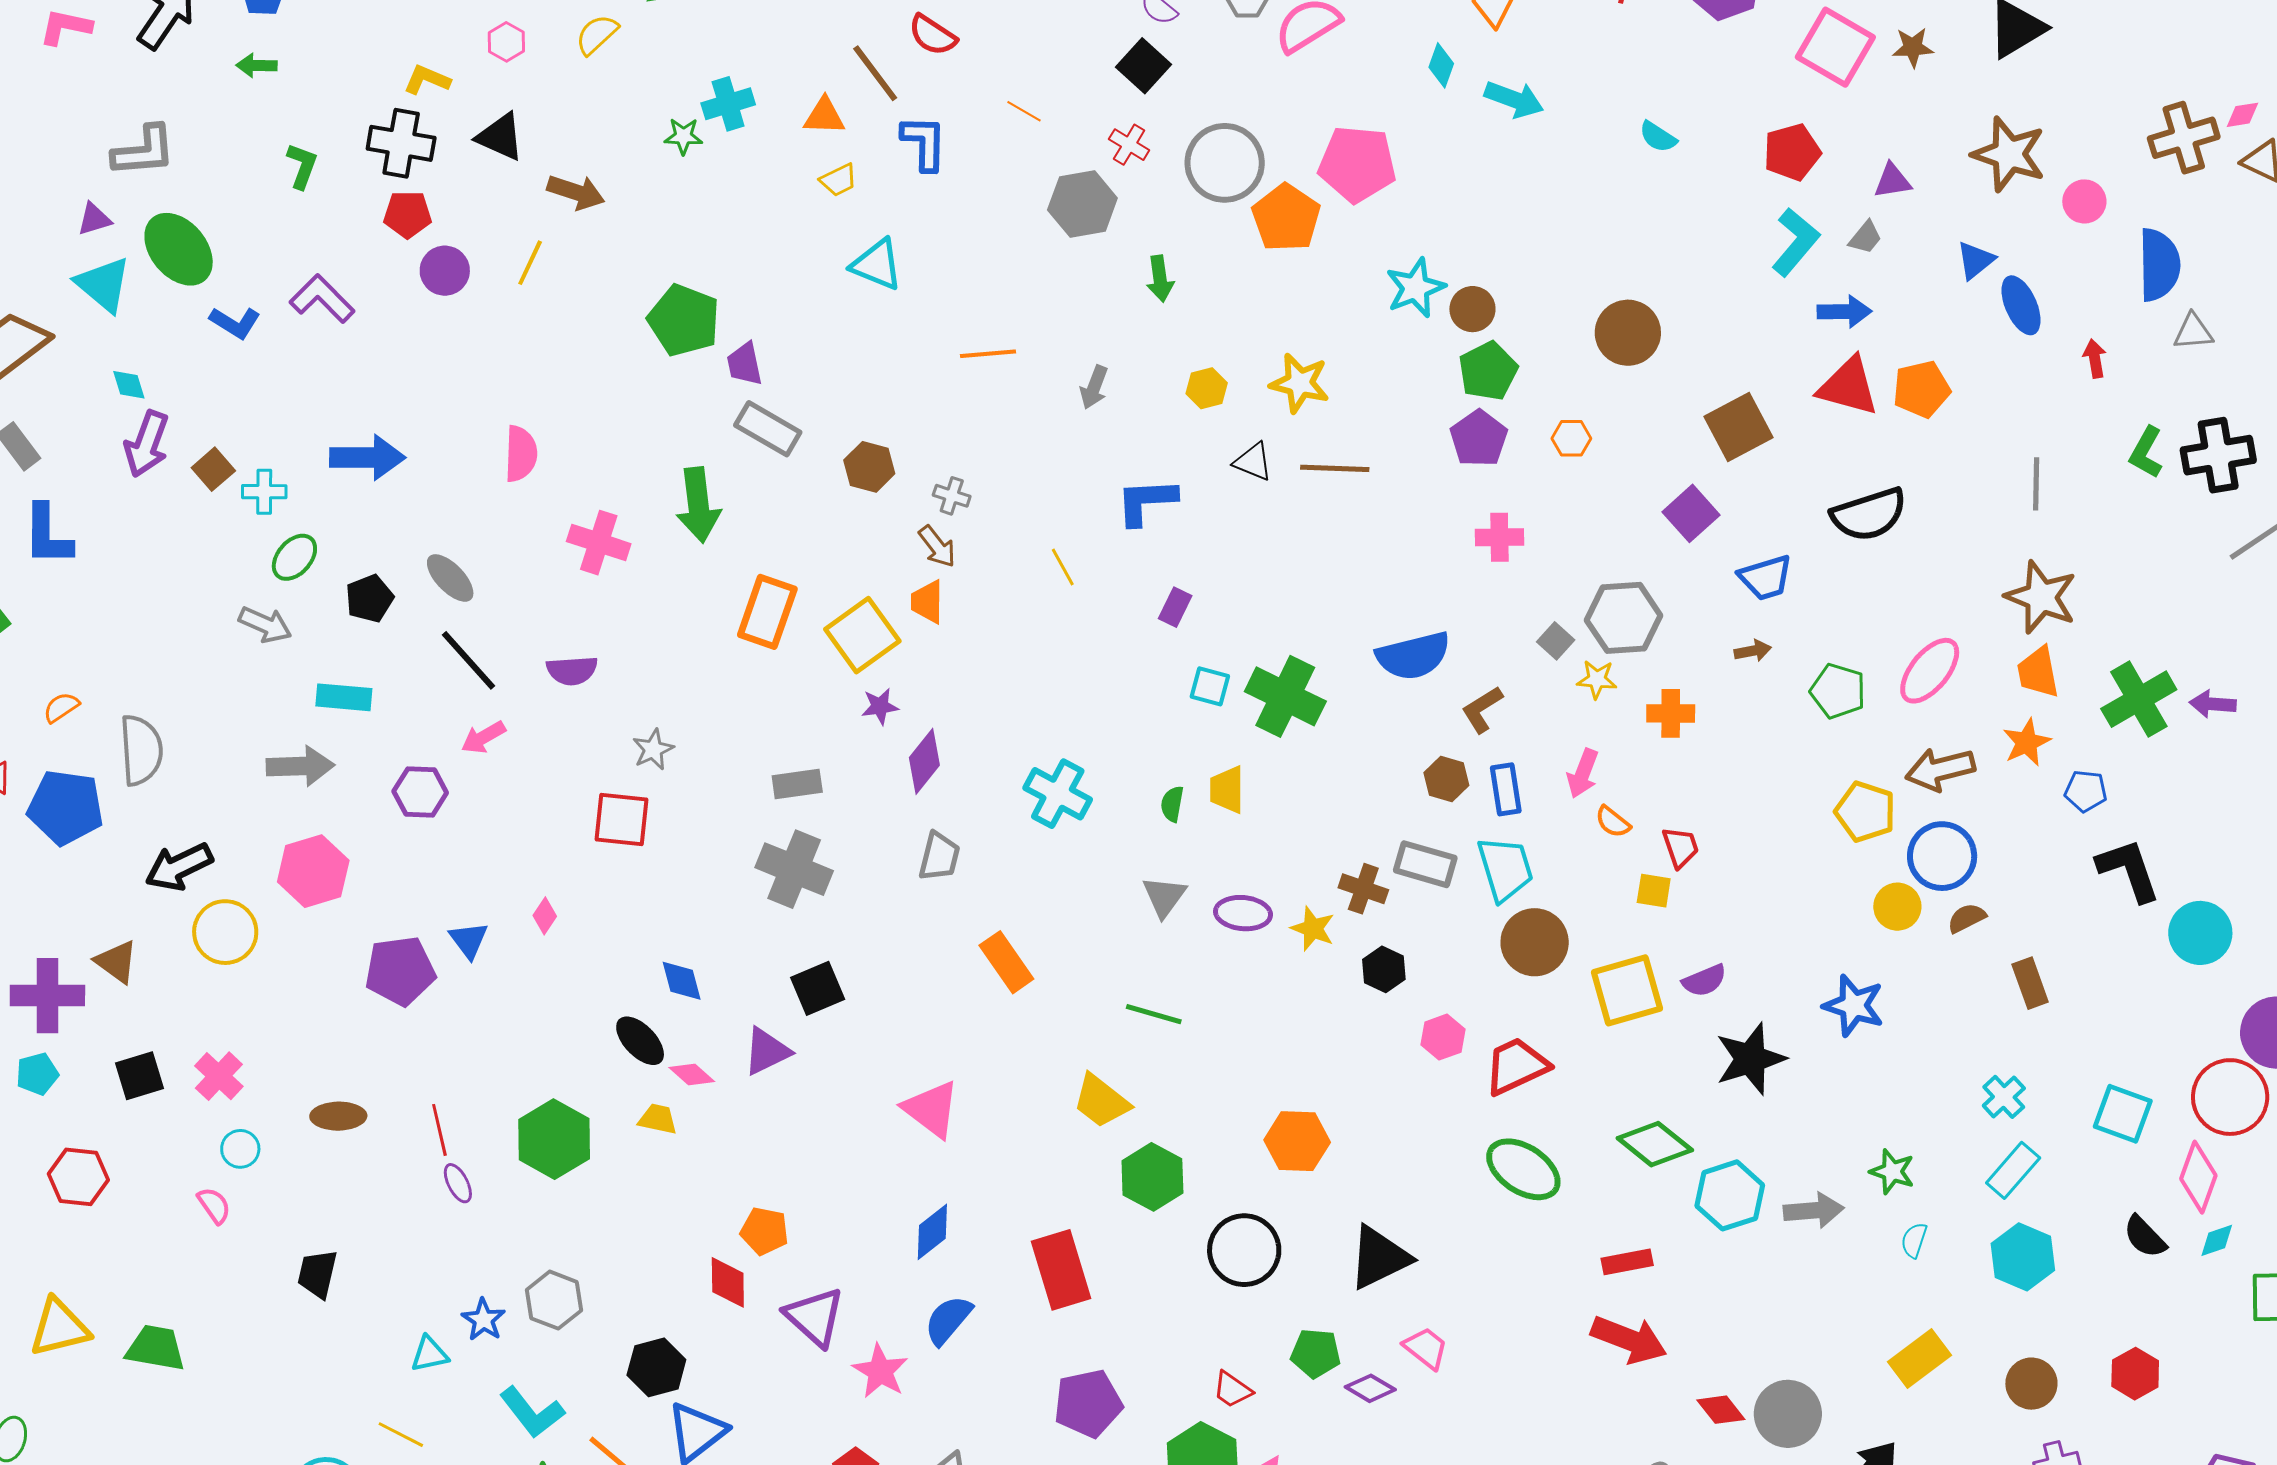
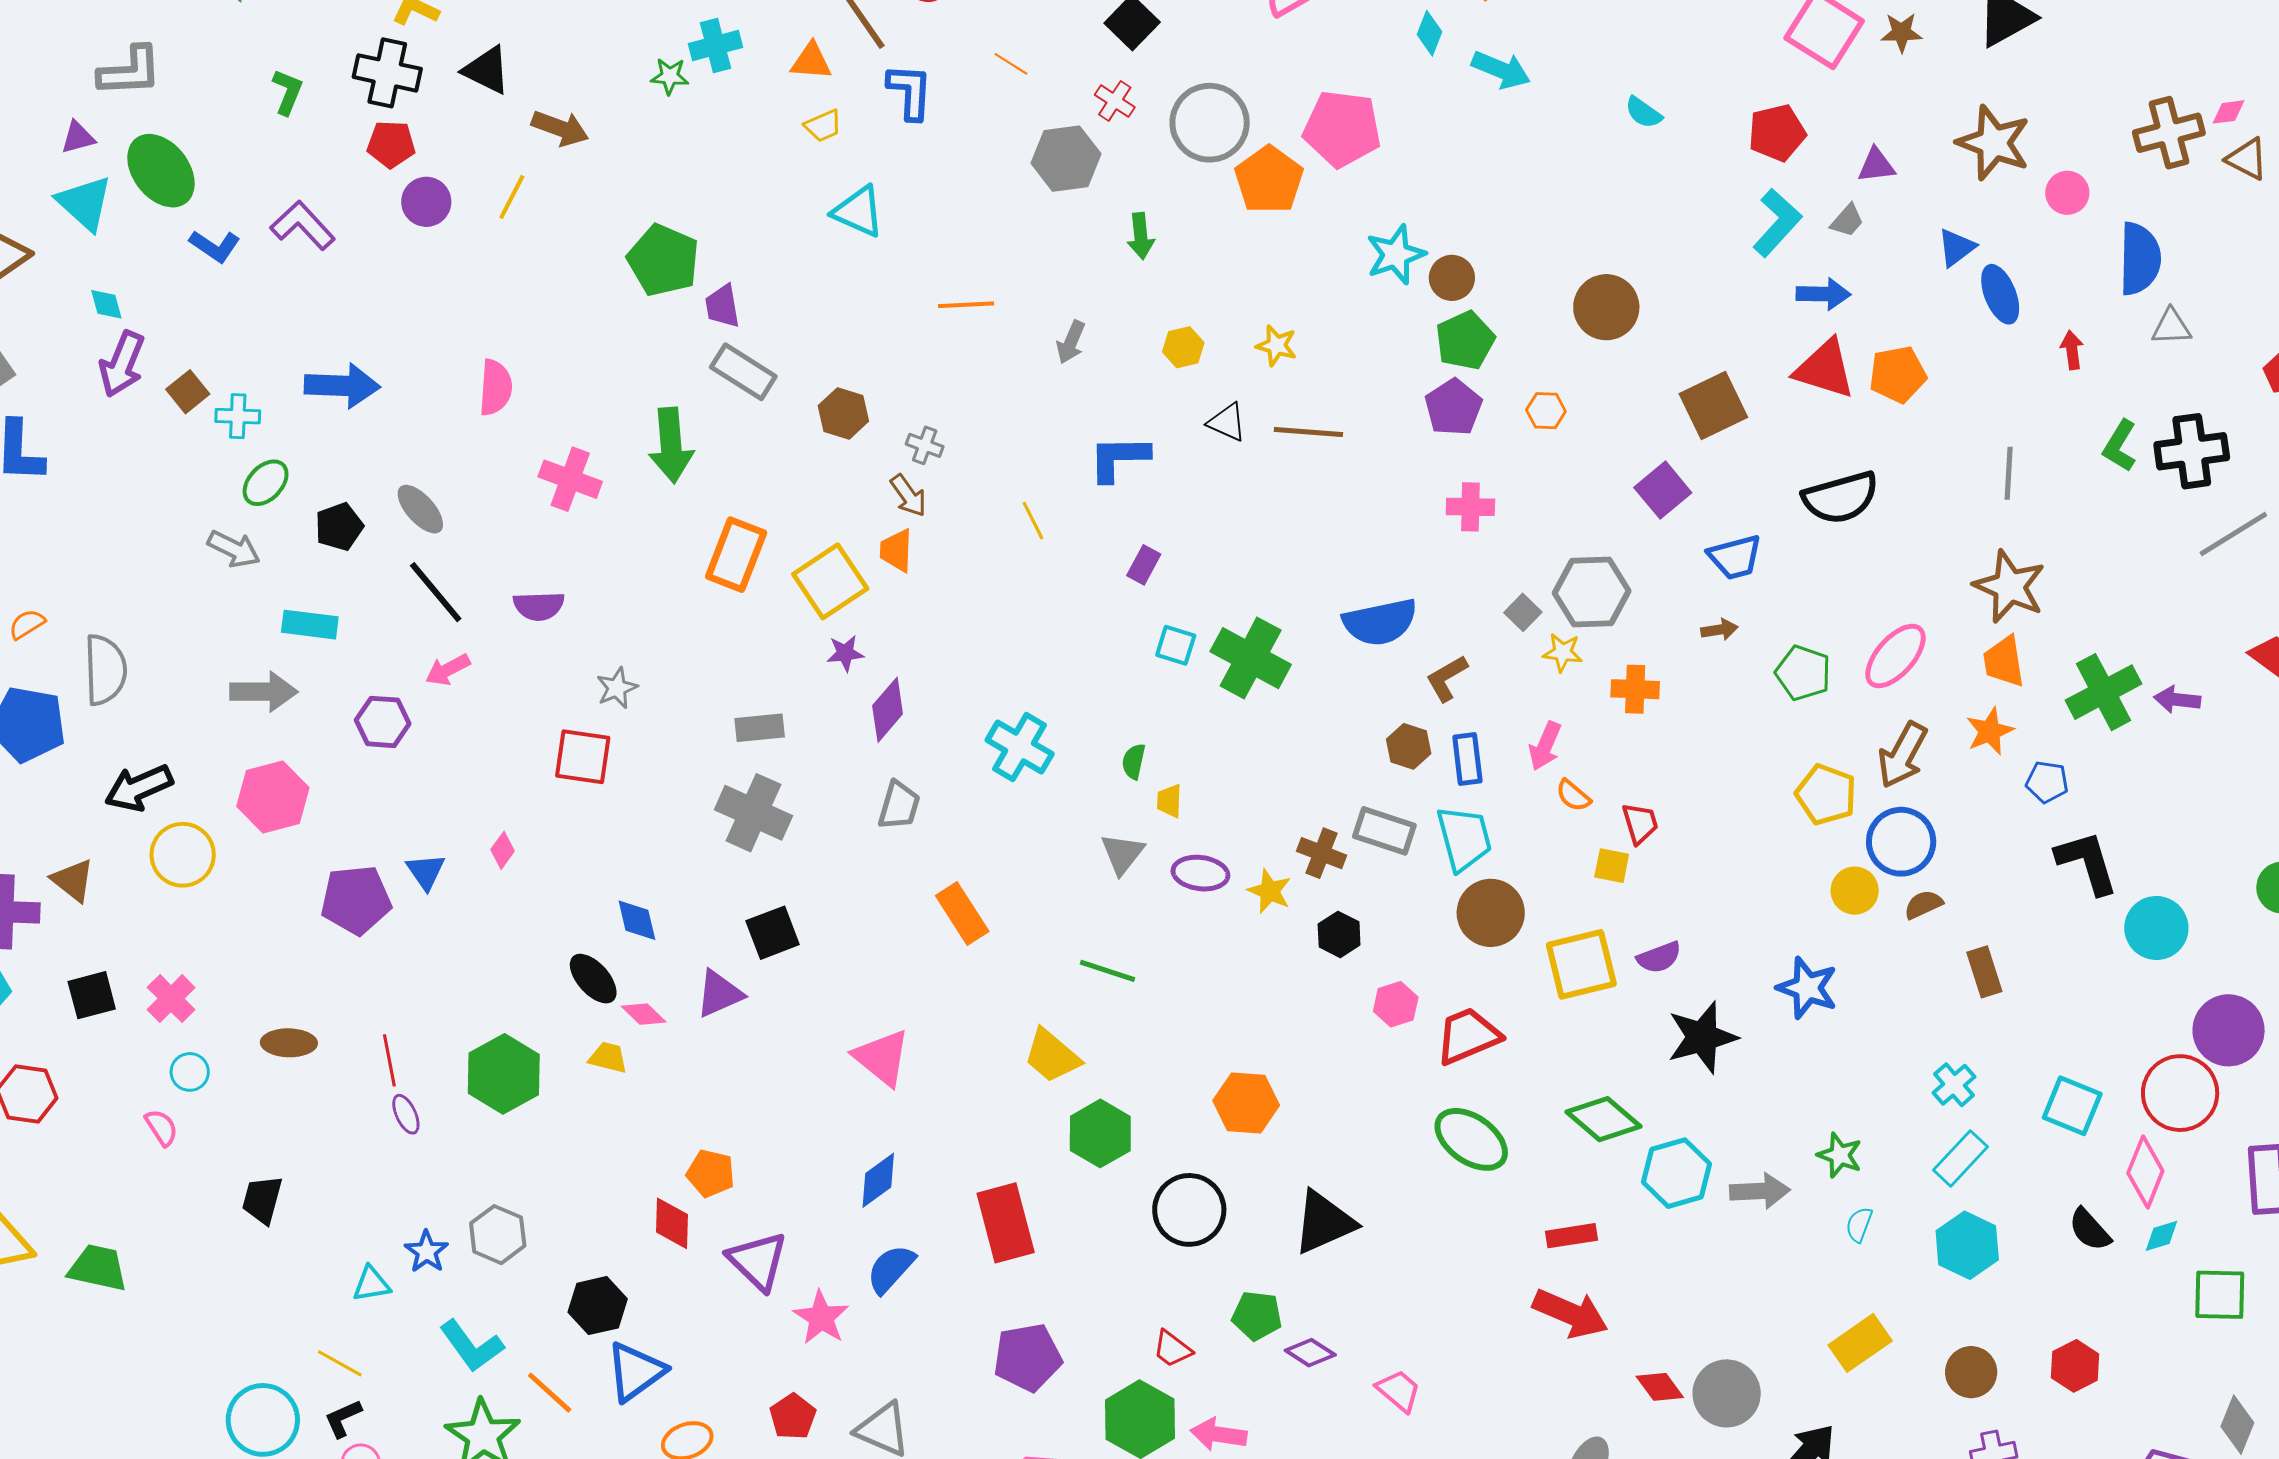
yellow star: (1300, 383) -> (1276, 346), size x0.7
brown arrow: (1940, 769) -> (1902, 755), turned -50
yellow trapezoid: (1227, 790) -> (1169, 801), moved, size x0.7
pink trapezoid: (1426, 1348) -> (1399, 1391), moved

